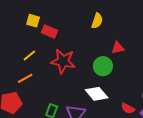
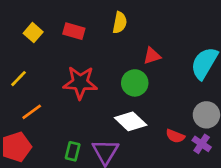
yellow square: (33, 21) -> (33, 33), turned 32
red rectangle: (50, 31) -> (74, 31), moved
yellow line: (29, 56) -> (19, 79), moved

